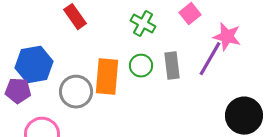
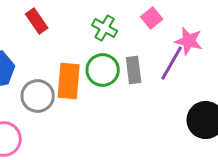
green circle: (141, 66) -> (103, 70), size x1.4

